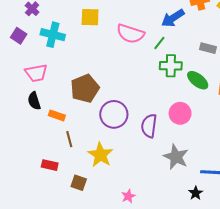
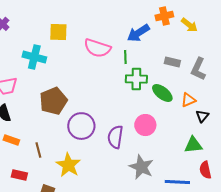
cyan cross: (53, 35) -> (34, 57), moved
green line: (159, 43) -> (125, 57), turned -40
orange rectangle: (57, 115) -> (11, 140), moved

